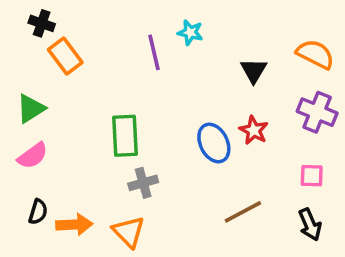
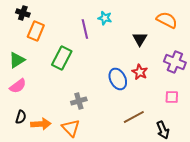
orange semicircle: (315, 54) -> (167, 20), moved
orange rectangle: (65, 56) -> (36, 31), turned 60
green rectangle: (125, 136) -> (62, 58), moved, turned 30
black arrow: (310, 225) -> (163, 130), moved

